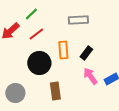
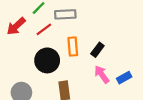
gray rectangle: (78, 20) -> (65, 14), moved

